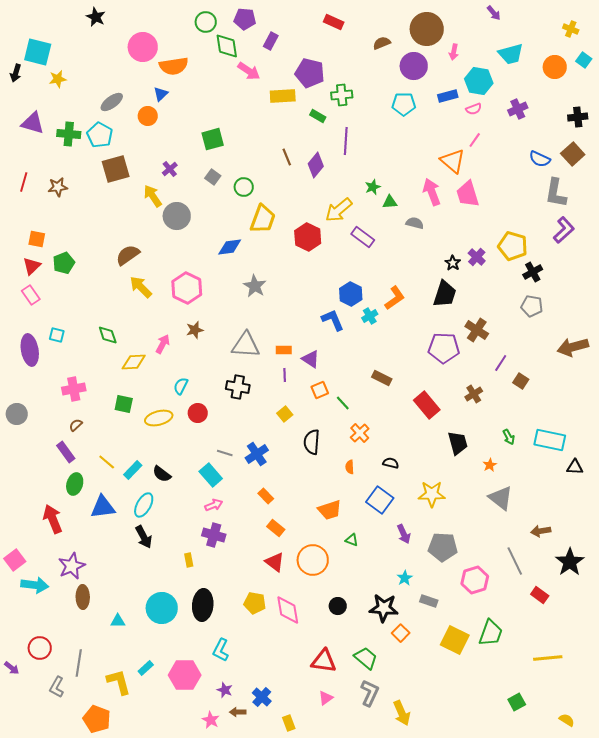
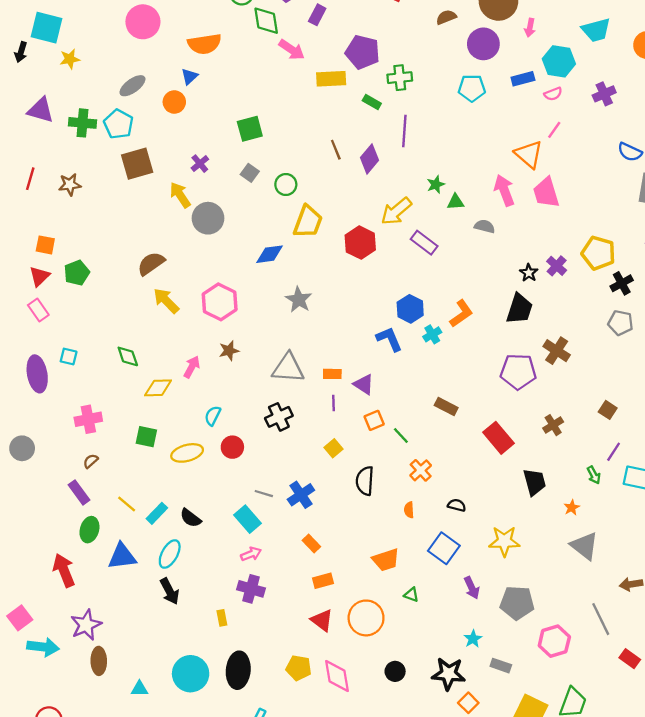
pink circle: (143, 47) -> (143, 22), moved
purple line: (501, 363) -> (614, 452), moved
black cross: (238, 387) -> (279, 417), turned -35
orange rectangle: (276, 528) -> (323, 581), turned -54

